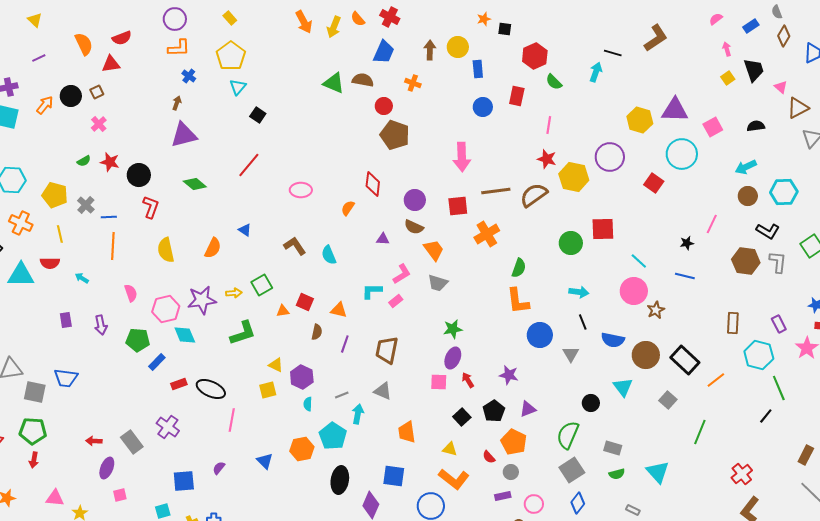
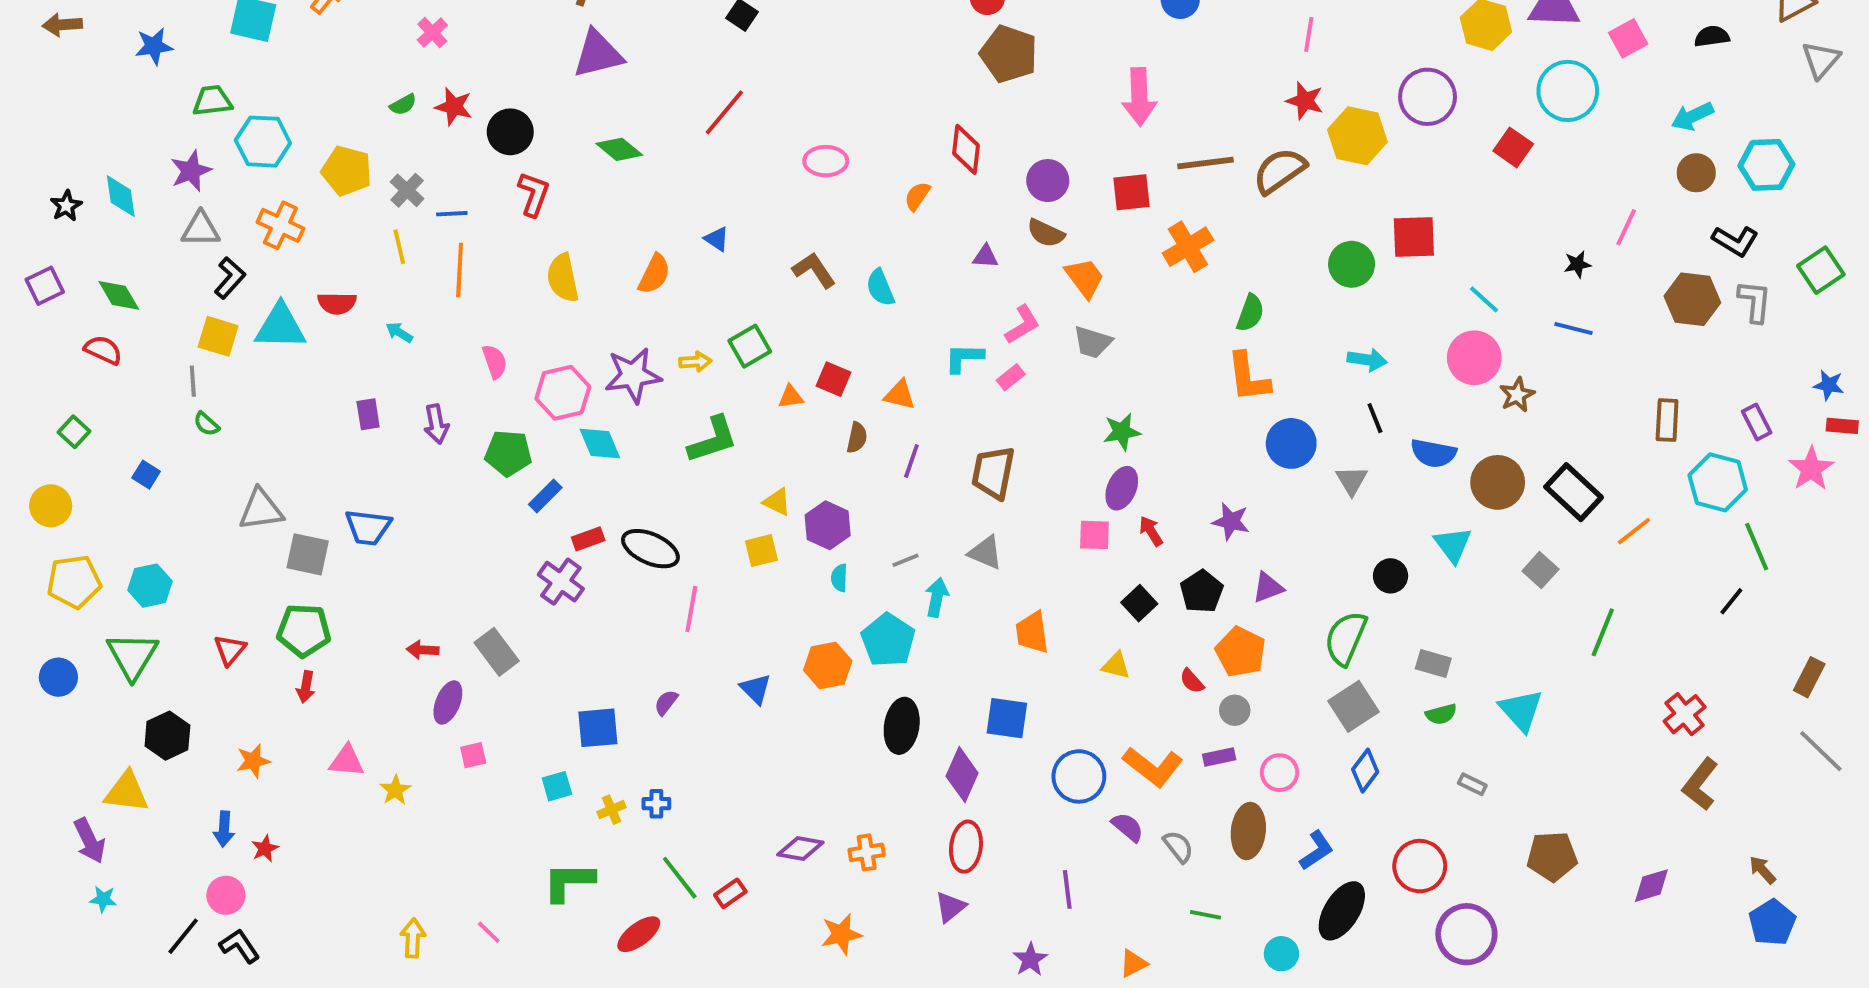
yellow line: (60, 234) -> (399, 247), moved
purple cross: (168, 427) -> (561, 582), moved
orange L-shape: (454, 479) -> (1153, 767), moved

